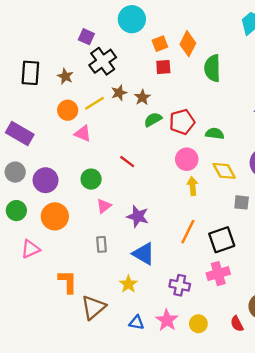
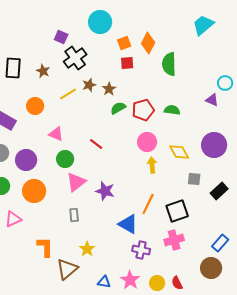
orange circle: (68, 110) -> (35, 106), moved
pink triangle: (83, 134) -> (56, 134), moved
green semicircle: (215, 134) -> (172, 110), moved
pink triangle: (104, 206) -> (76, 182), size x1.5
blue triangle: (144, 254) -> (128, 224), moved
yellow star: (128, 284) -> (87, 249), moved
red semicircle: (237, 324) -> (177, 283), moved

